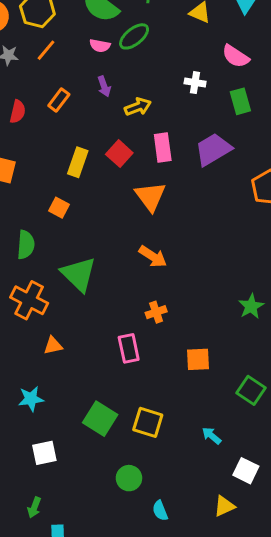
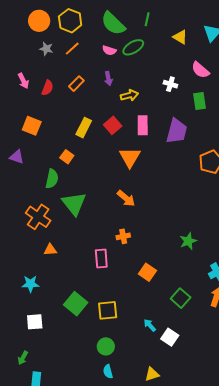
purple trapezoid: (213, 149) -> (177, 131), turned 128
green semicircle: (26, 245) -> (52, 179), moved
orange square: (198, 359) -> (147, 272), turned 30
yellow square: (148, 422) -> (108, 310), turned -30
white square: (246, 471) -> (170, 337), moved
green circle: (129, 478) -> (106, 346), moved

